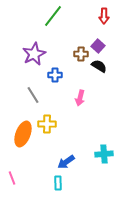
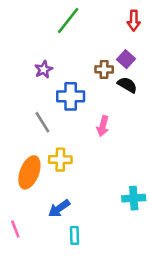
purple star: (34, 54) -> (44, 69), size x0.6
blue cross: (55, 75) -> (71, 96), size x1.5
blue arrow: (66, 162) -> (59, 208), moved

